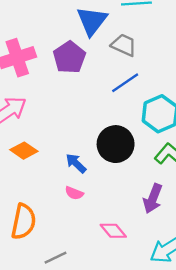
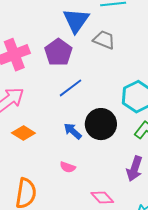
blue line: (125, 83) -> (71, 88), moved
blue arrow: (76, 163) -> (73, 131), moved

